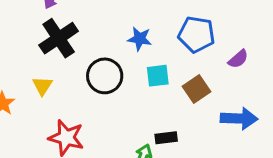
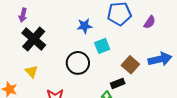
black circle: (105, 76) -> (78, 63), moved
brown square: (196, 89) -> (130, 65), moved

